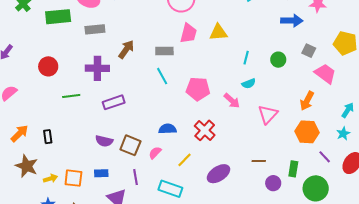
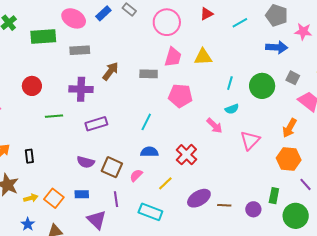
green circle: (278, 60) -> (262, 86), size x1.6
cyan line: (162, 76) -> (146, 122), moved, turned 54
pink pentagon: (198, 89) -> (180, 96), moved
brown line: (259, 161) -> (224, 205), moved
orange square: (73, 178) -> (54, 198), turned 30

